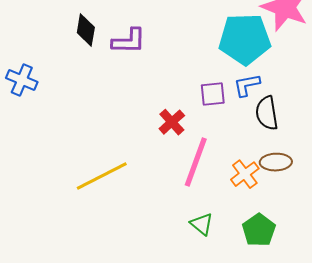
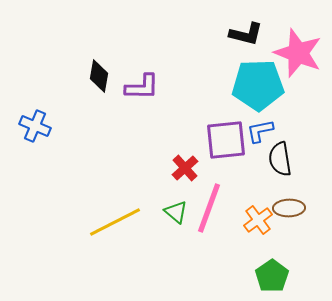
purple square: (213, 94) -> (226, 140), size x1.6
green triangle: (202, 224) -> (176, 212), moved

